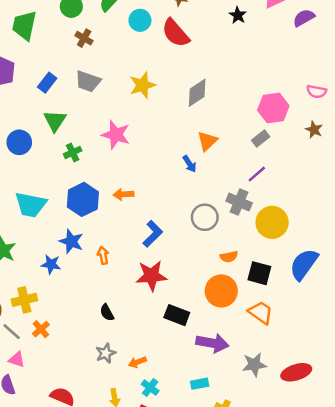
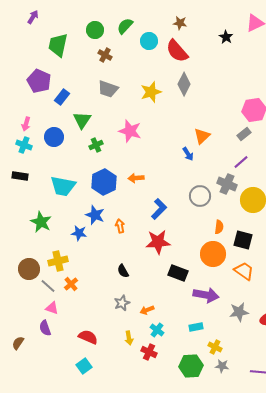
blue rectangle: (47, 83) -> (62, 97), moved
gray diamond: (197, 93) -> (184, 84), moved, turned -30
orange semicircle: (229, 257) -> (219, 227), turned -72

